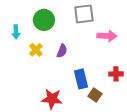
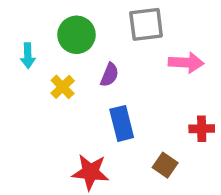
purple semicircle: (62, 51) -> (110, 75), moved
blue rectangle: (81, 79) -> (122, 123), moved

